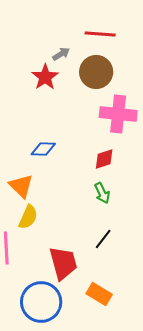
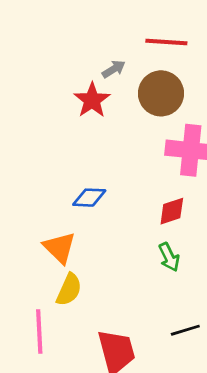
black line: (103, 239) -> (185, 330), moved, turned 35

